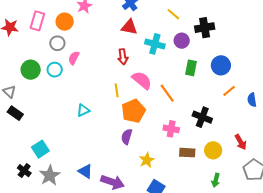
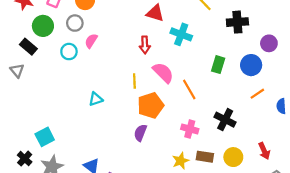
purple circle: (182, 41) -> (269, 43), moved
green circle: (31, 70) -> (43, 26), moved
black rectangle: (15, 113) -> (28, 47), moved
yellow star: (147, 160) -> (181, 161), moved

